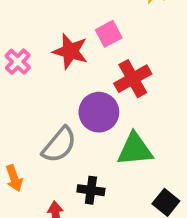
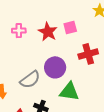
pink cross: (18, 62) -> (19, 31), turned 32
red cross: (133, 79) -> (88, 54), moved

